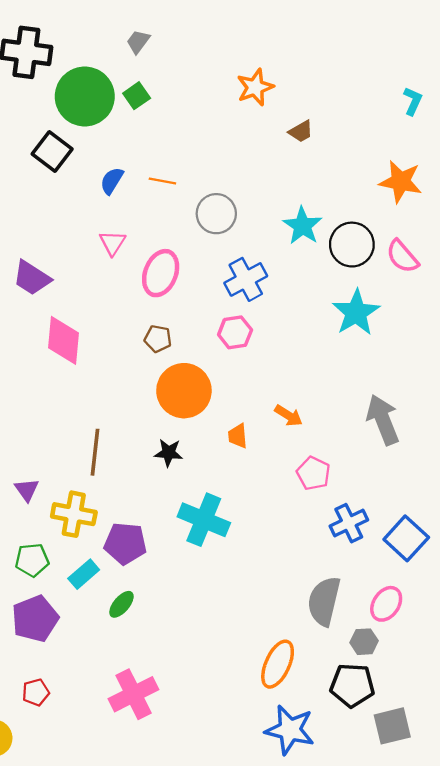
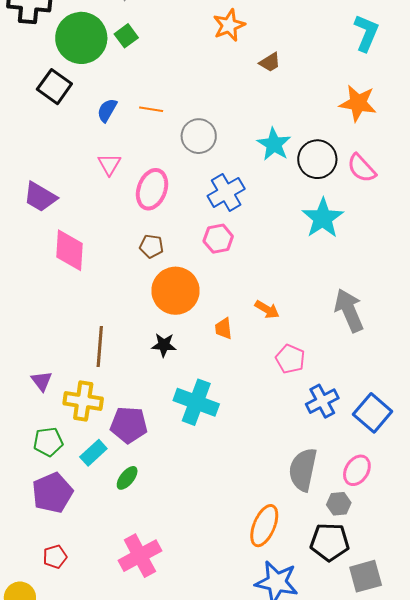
cyan L-shape: (413, 101) -> (366, 33), size x1.5

